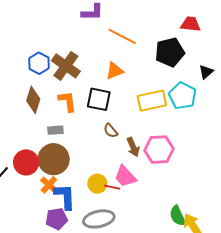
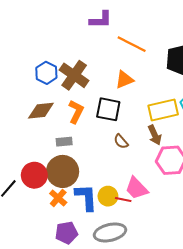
brown diamond: (33, 100) -> (41, 111), turned 68
orange L-shape: (67, 101) -> (76, 112), turned 35
brown arrow: (133, 147) -> (155, 135), moved
blue L-shape: (65, 196) -> (86, 197), moved

